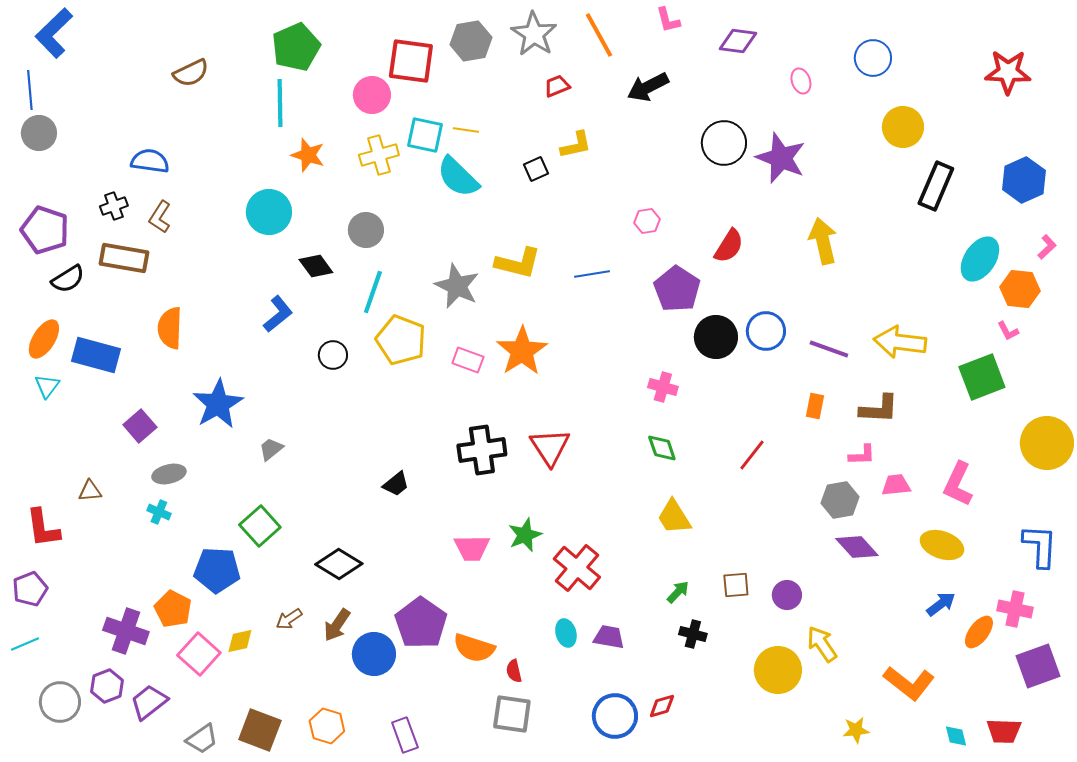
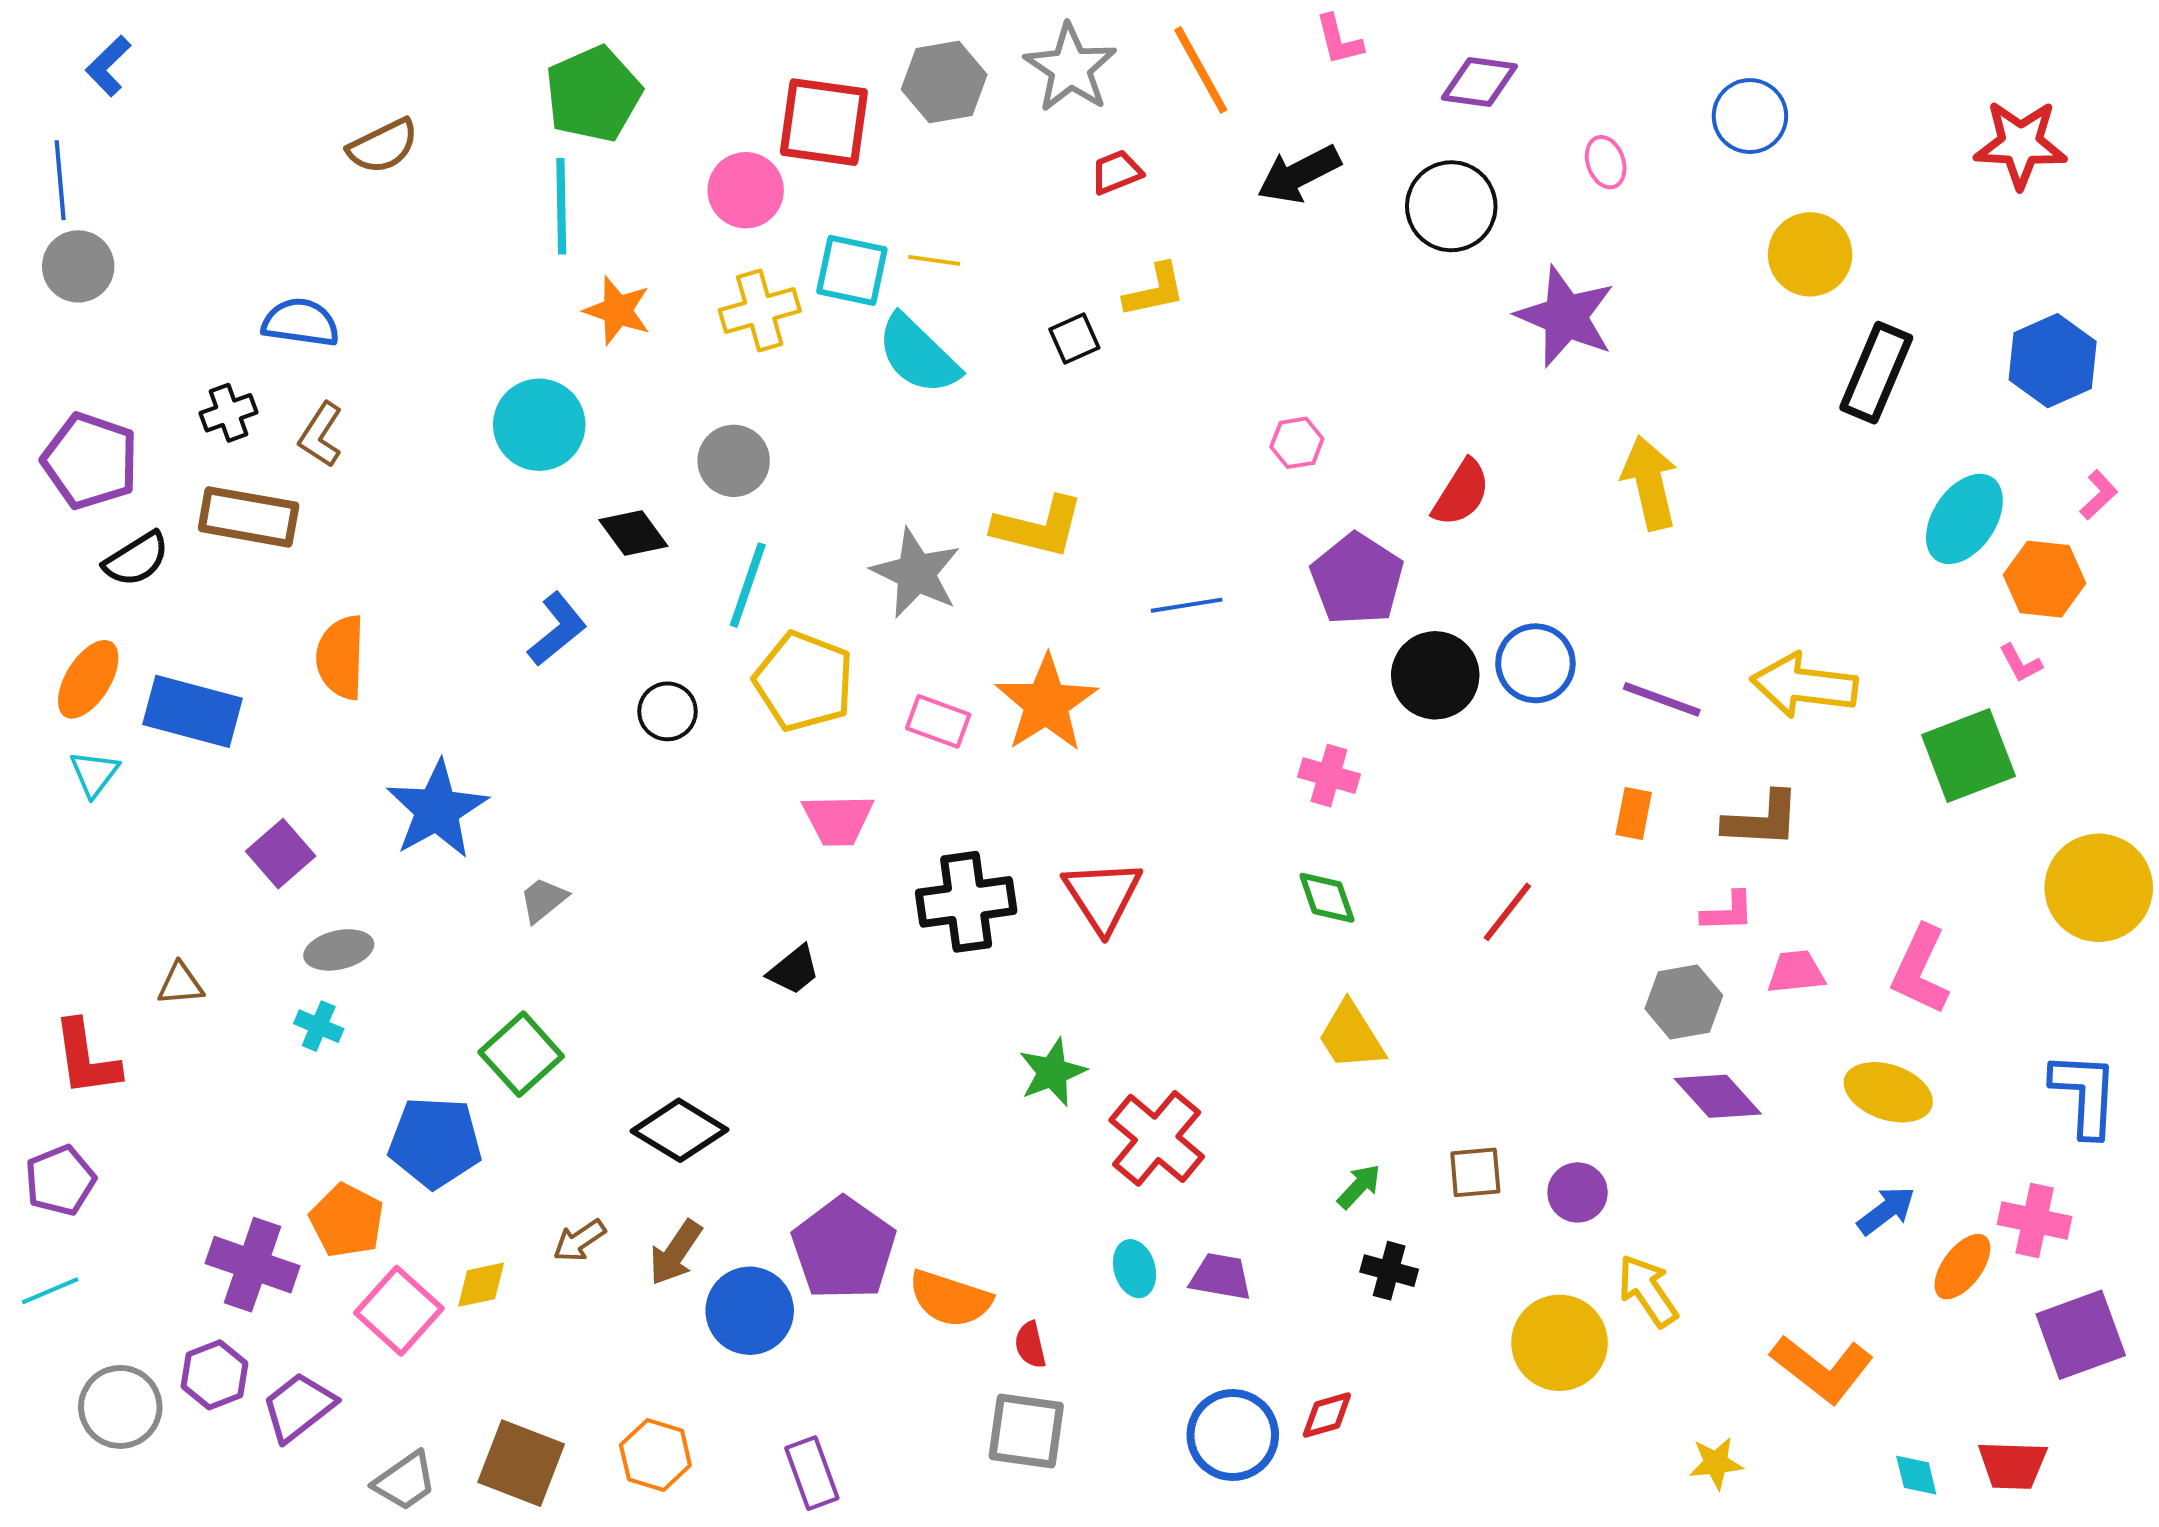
blue L-shape: (54, 33) -> (108, 66), size x0.6
black circle: (724, 143) -> (1451, 206), moved
blue line: (592, 274) -> (1187, 605), moved
pink trapezoid: (472, 548) -> (838, 820), moved

